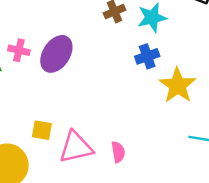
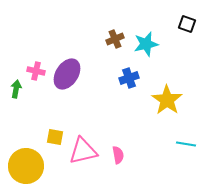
blue cross: (147, 56) -> (129, 78), moved

